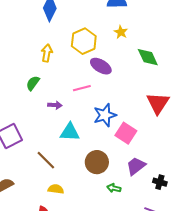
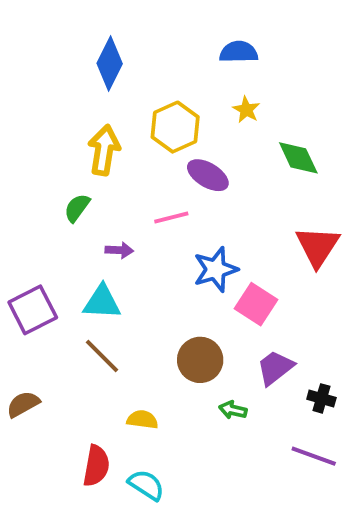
yellow arrow: (47, 53) -> (104, 150), size x1.4
cyan triangle: (70, 132) -> (102, 302), moved
yellow semicircle: (56, 189) -> (142, 420), moved

